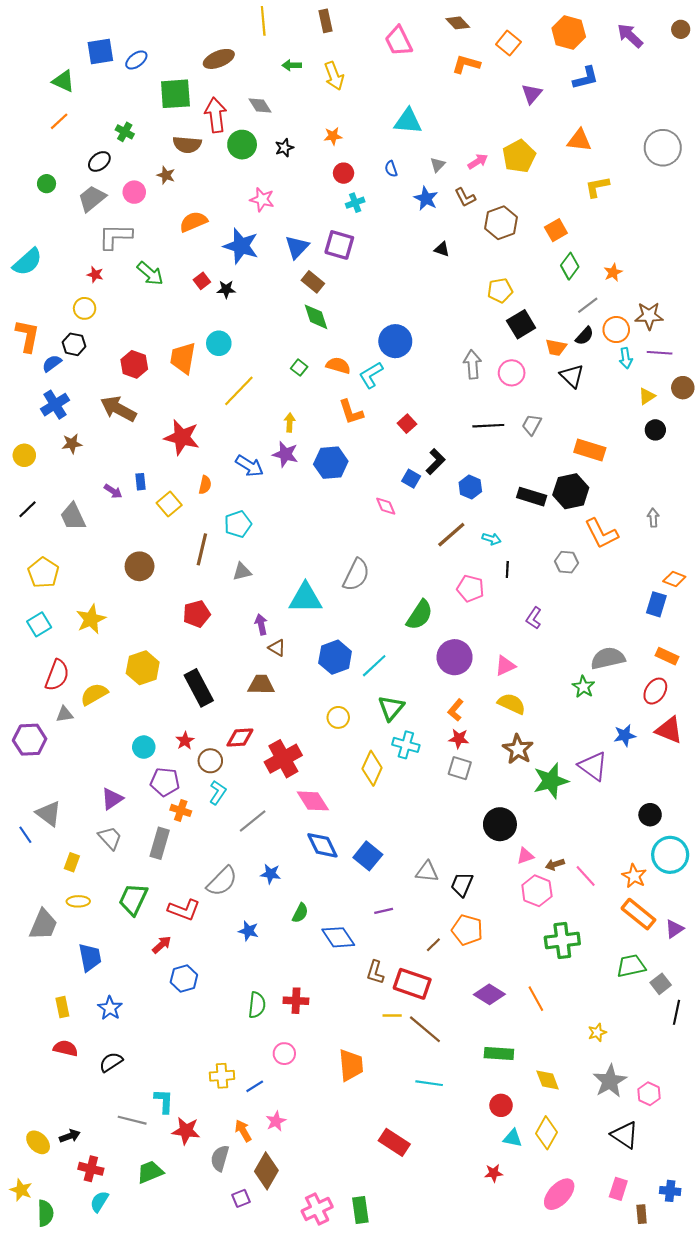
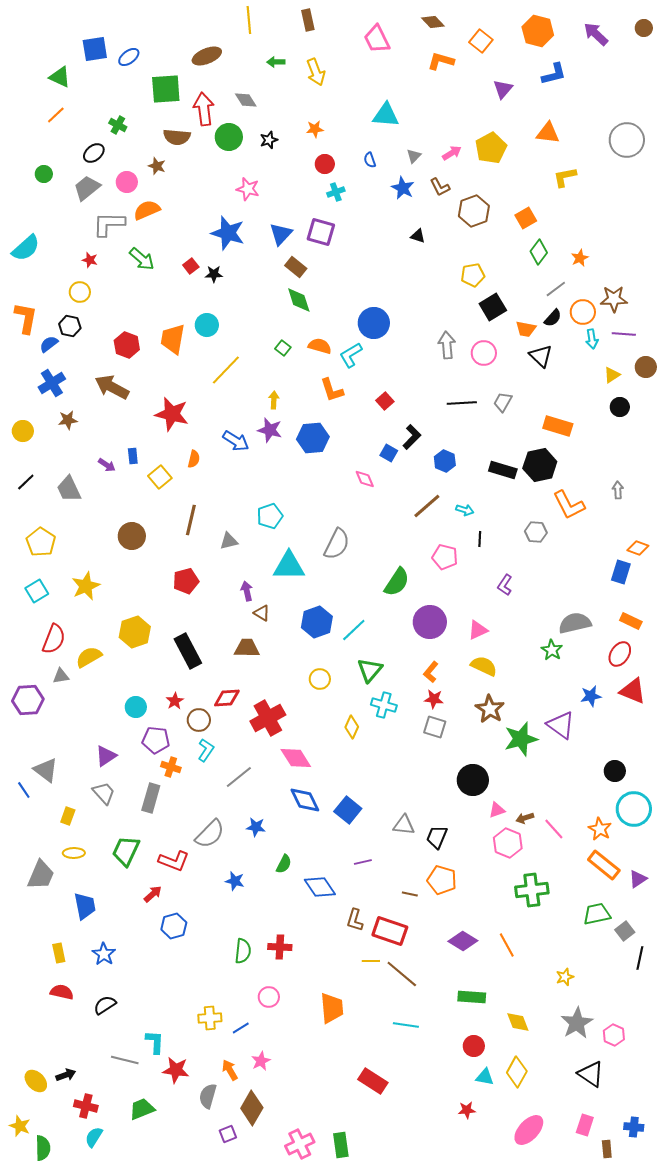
orange semicircle: (193, 222) -> (147, 210), moved
cyan pentagon: (238, 524) -> (270, 516), moved
yellow diamond: (372, 768) -> (352, 727), size x0.7
brown line: (433, 945) -> (410, 894), turned 56

